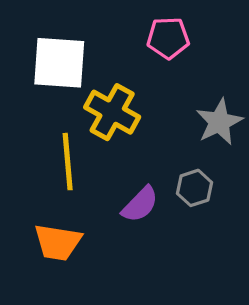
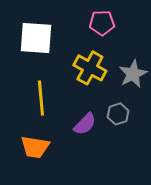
yellow cross: (112, 112) -> (90, 68), moved

